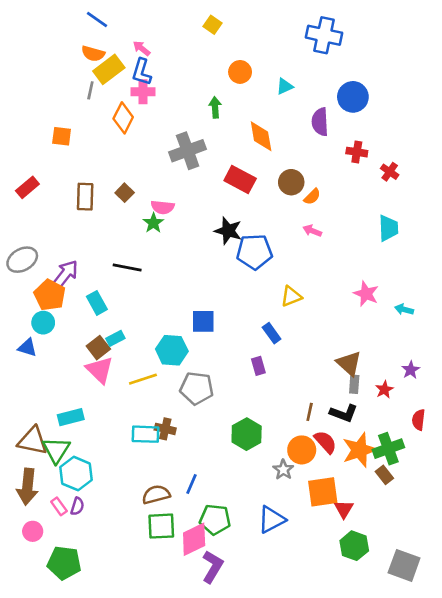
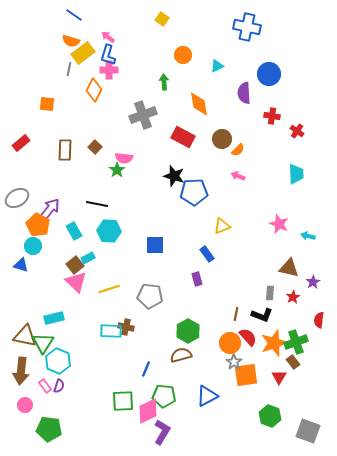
cyan hexagon: (172, 350) -> (109, 231), moved
brown triangle: (349, 363) -> (289, 268), moved, turned -30
gray star: (283, 470) -> (234, 362), moved
brown semicircle: (156, 495) -> (181, 355), moved
red triangle: (344, 509) -> (279, 377), moved

